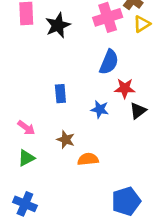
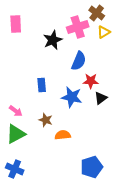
black star: (58, 25) -> (53, 40), moved
blue star: (100, 109) -> (72, 97), size x1.5
green triangle: (26, 158) -> (16, 134), size x1.5

